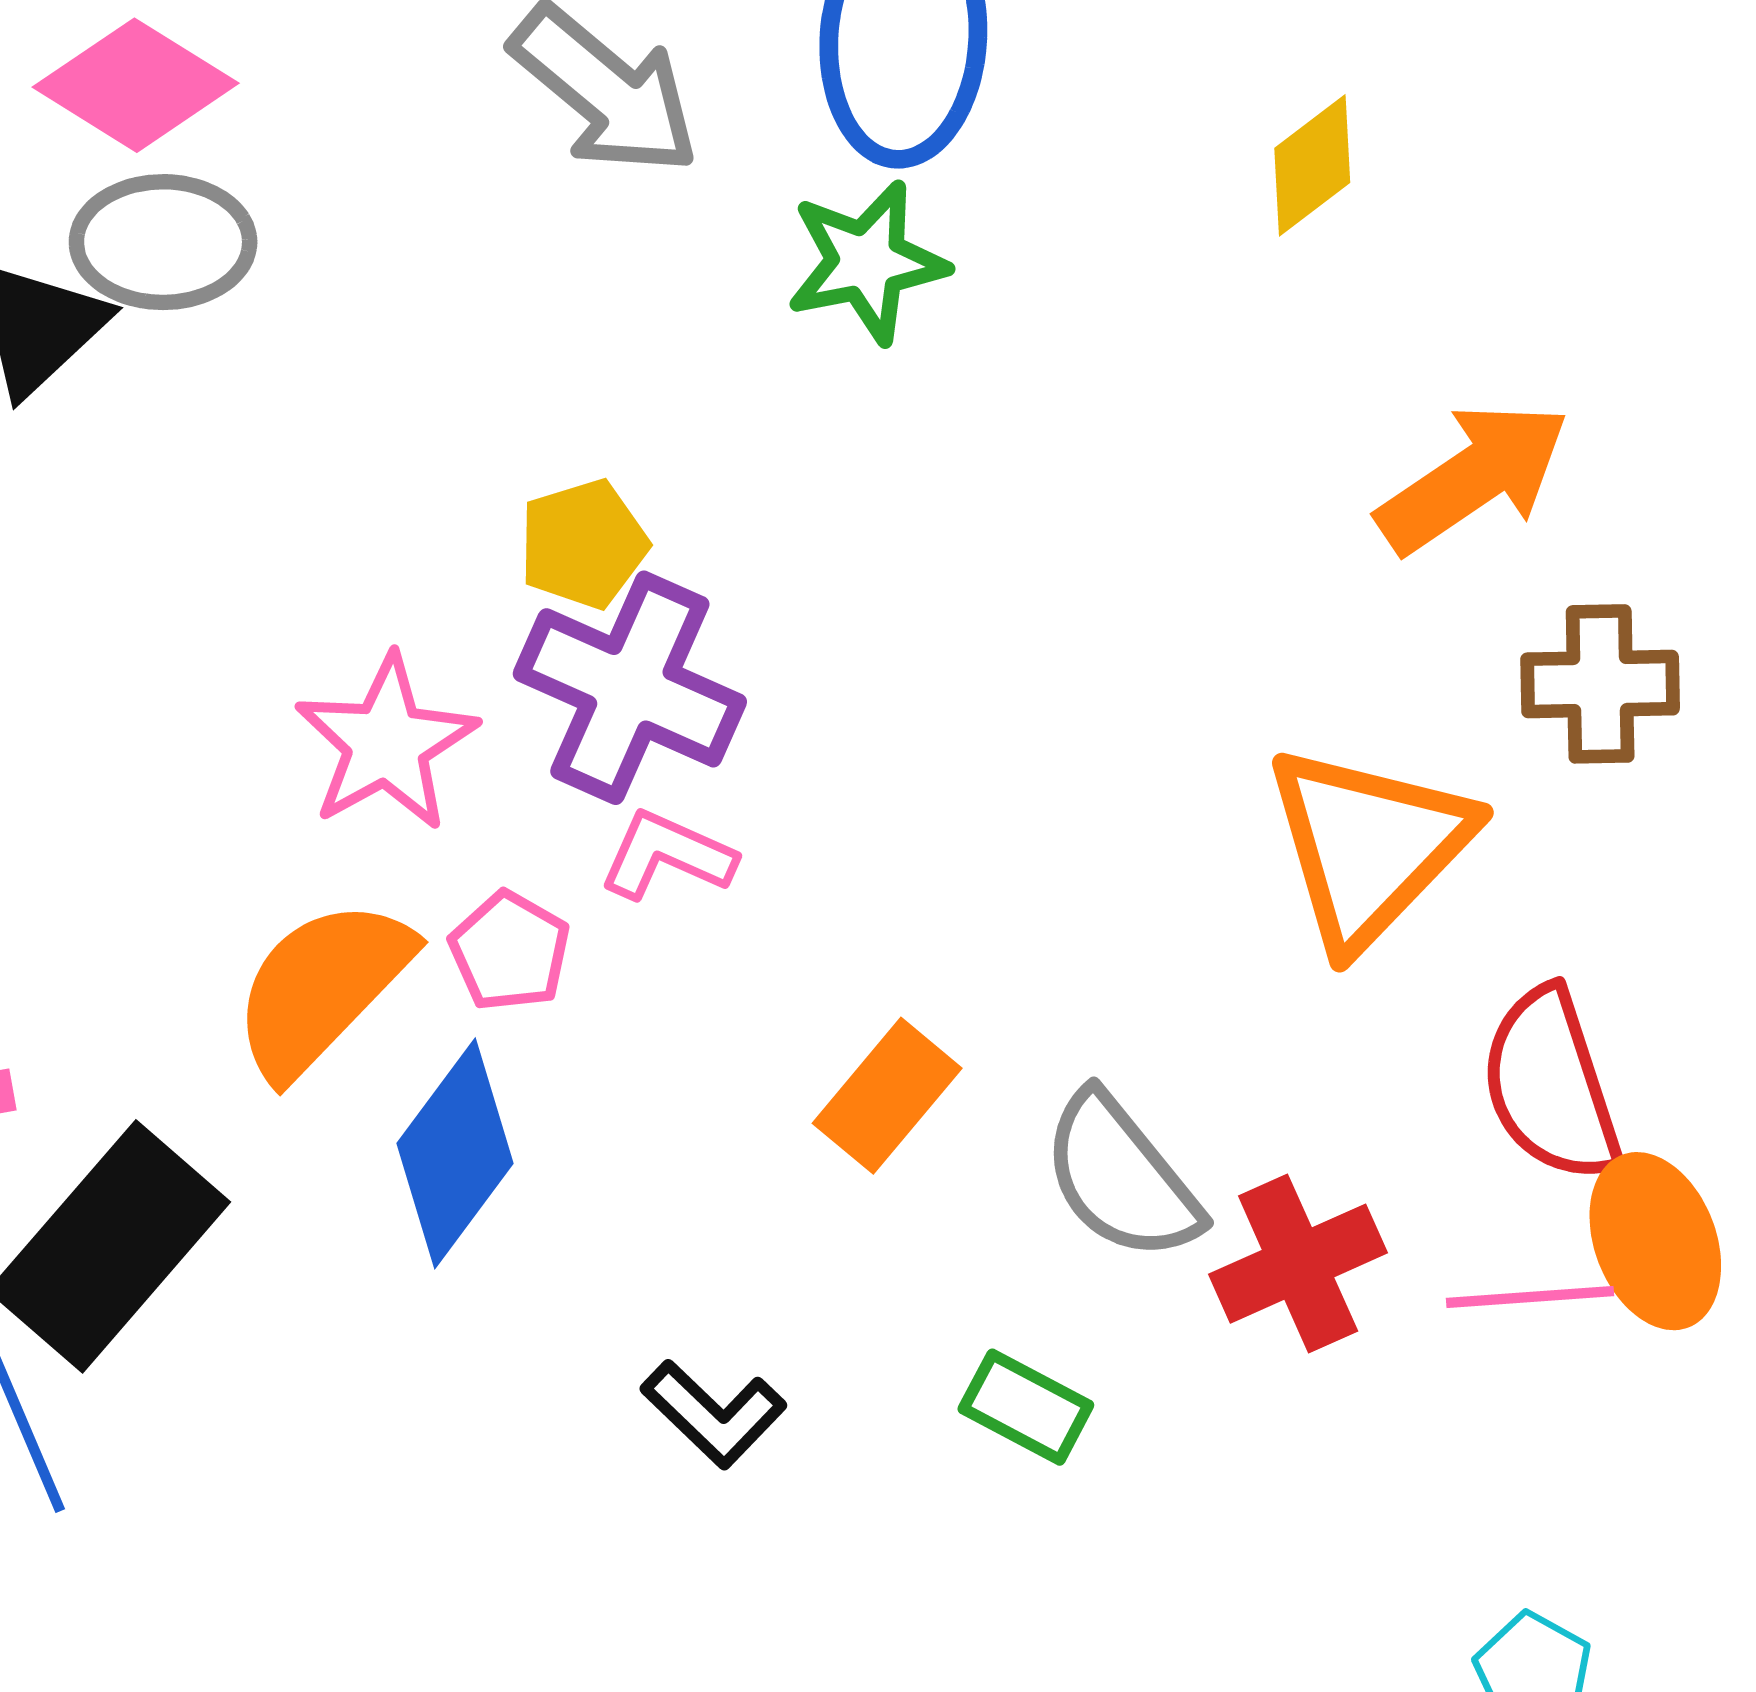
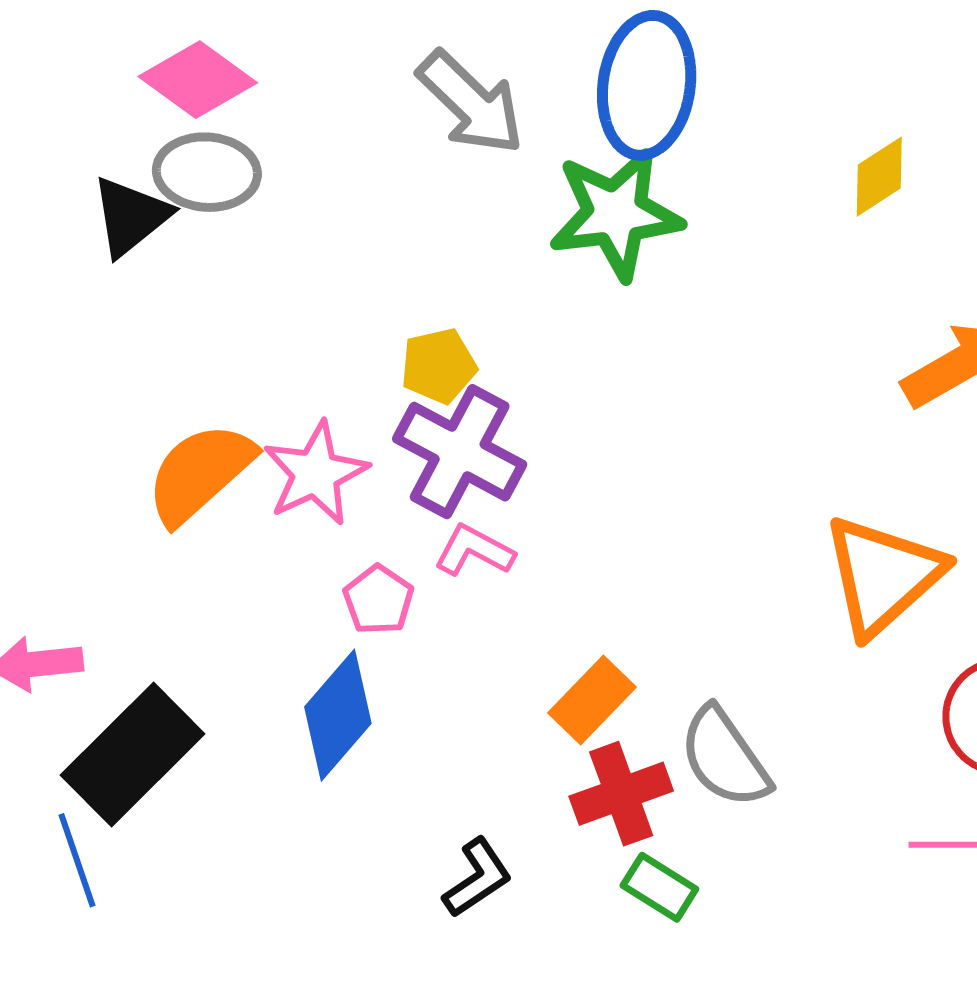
green star: (867, 262) -> (616, 214), size x1.4
orange semicircle: (322, 988) -> (200, 473), moved
red cross: (1298, 1264) -> (621, 794), moved
black L-shape: (714, 1414) -> (477, 878), turned -82

